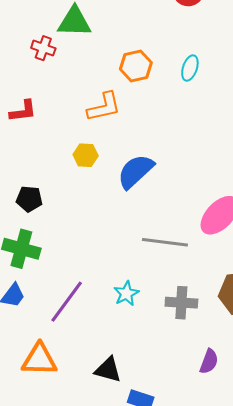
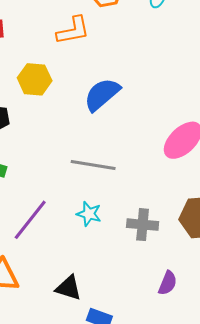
yellow hexagon: (86, 155) -> (35, 79), moved, size x1.4
gray line: (165, 242) -> (93, 165), moved
cyan star: (126, 294) -> (89, 214), turned -30

